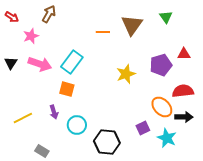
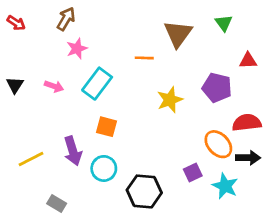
orange line: (103, 32) -> (144, 58), moved
pink star: (31, 36) -> (77, 49), moved
red triangle: (184, 54) -> (248, 61), moved
pink arrow: (40, 64) -> (54, 86), size x0.6
purple pentagon: (161, 65) -> (217, 88), turned 30
orange square: (67, 89) -> (106, 127), moved
purple arrow: (54, 112) -> (73, 151), size x1.5

